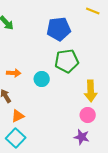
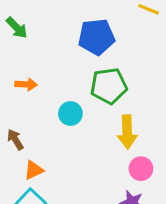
orange arrow: (14, 73) -> (26, 84), moved
yellow arrow: (91, 91) -> (127, 132), moved

